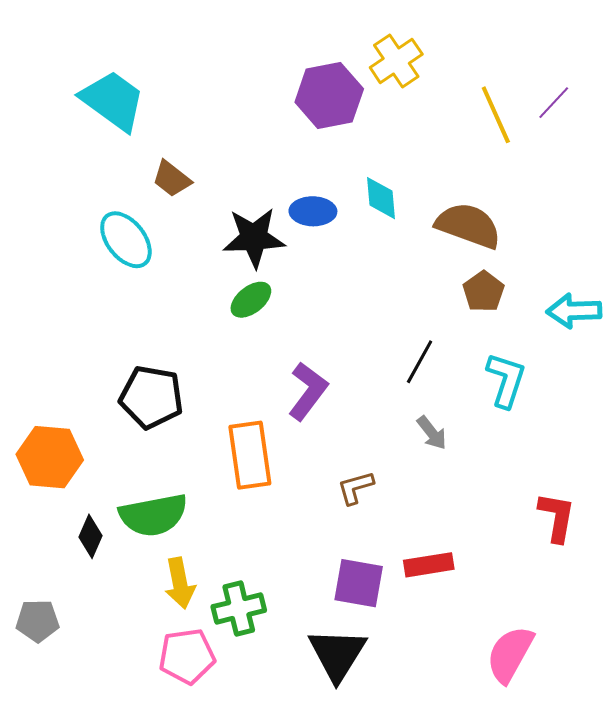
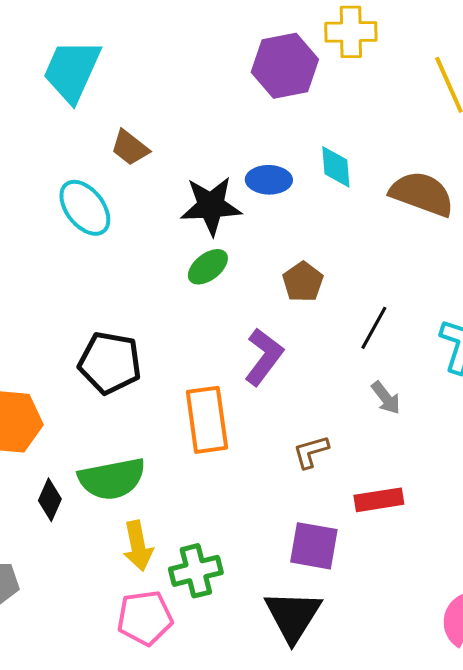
yellow cross: (396, 61) -> (351, 32), turned 33
cyan trapezoid: (113, 101) -> (72, 71), turned -102
brown pentagon: (484, 292) -> (303, 282), moved
red rectangle: (429, 565) -> (379, 500), moved

